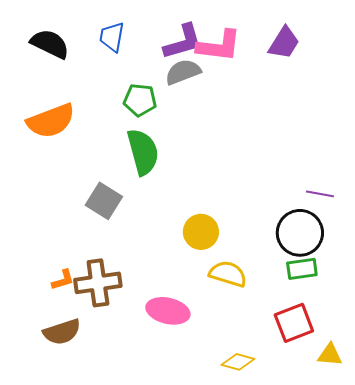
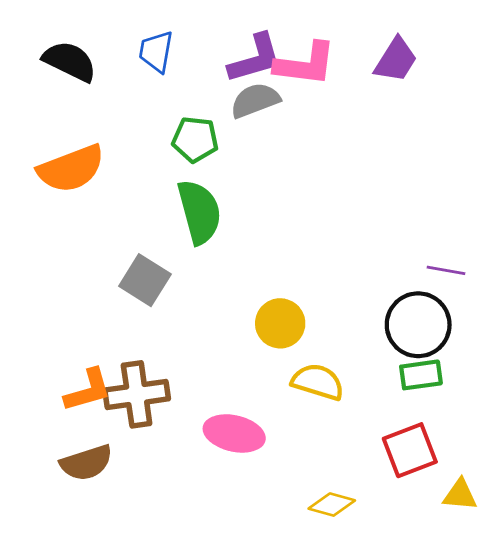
orange L-shape: (63, 280) -> (88, 390), size x1.5

